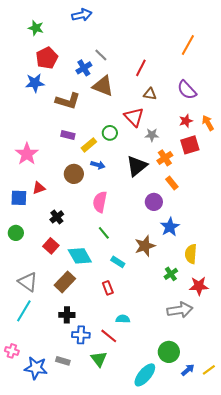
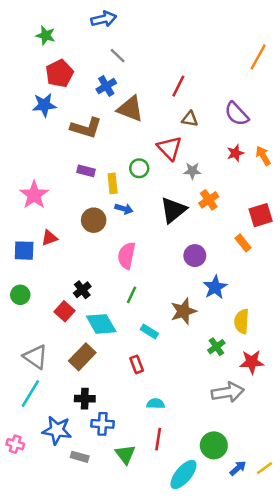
orange line: (188, 45) -> (258, 57), moved
gray line: (101, 55) -> (118, 56), moved
yellow rectangle: (89, 145) -> (113, 183), turned -56
red square: (190, 145) -> (261, 215), moved
orange rectangle: (172, 183) -> (243, 243), moved
black cross: (57, 217) -> (82, 290), moved
green line: (104, 233) -> (132, 295), turned 64
red line: (109, 336) -> (158, 439), moved, turned 60
blue star: (36, 368) -> (57, 430), moved

